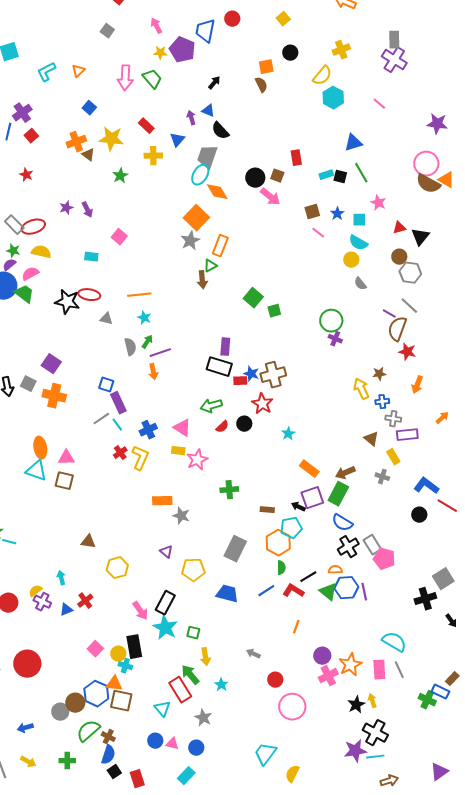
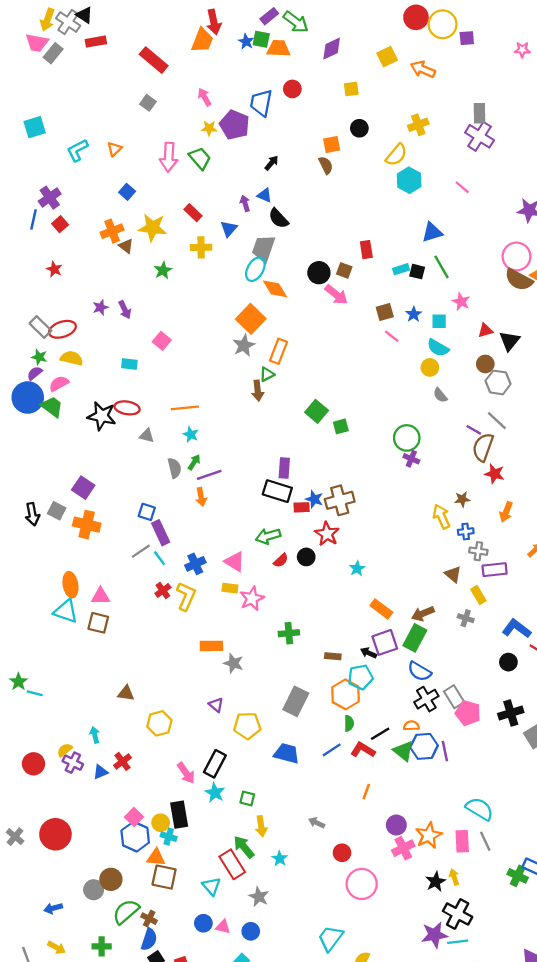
yellow square: (283, 19) -> (351, 89), turned 32
black cross: (425, 599) -> (511, 713), moved
cyan star: (165, 628) -> (215, 793), size x0.7
blue hexagon: (96, 694) -> (135, 837), moved

